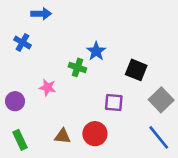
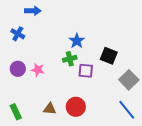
green cross: (77, 67) -> (70, 59), moved, turned -32
purple circle: (15, 101) -> (18, 69), moved
purple square: (114, 102) -> (86, 71), moved

